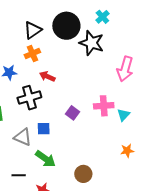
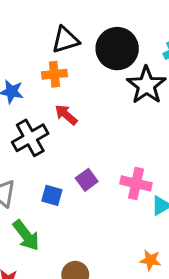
black cross: (29, 98) -> (30, 138), turned -30
blue square: (44, 129) -> (52, 195), moved

